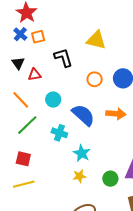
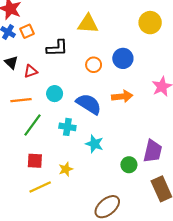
black L-shape: (63, 58) -> (57, 48), turned 115
orange line: (21, 100) -> (21, 100), turned -42
yellow star: (79, 176) -> (66, 169), moved

